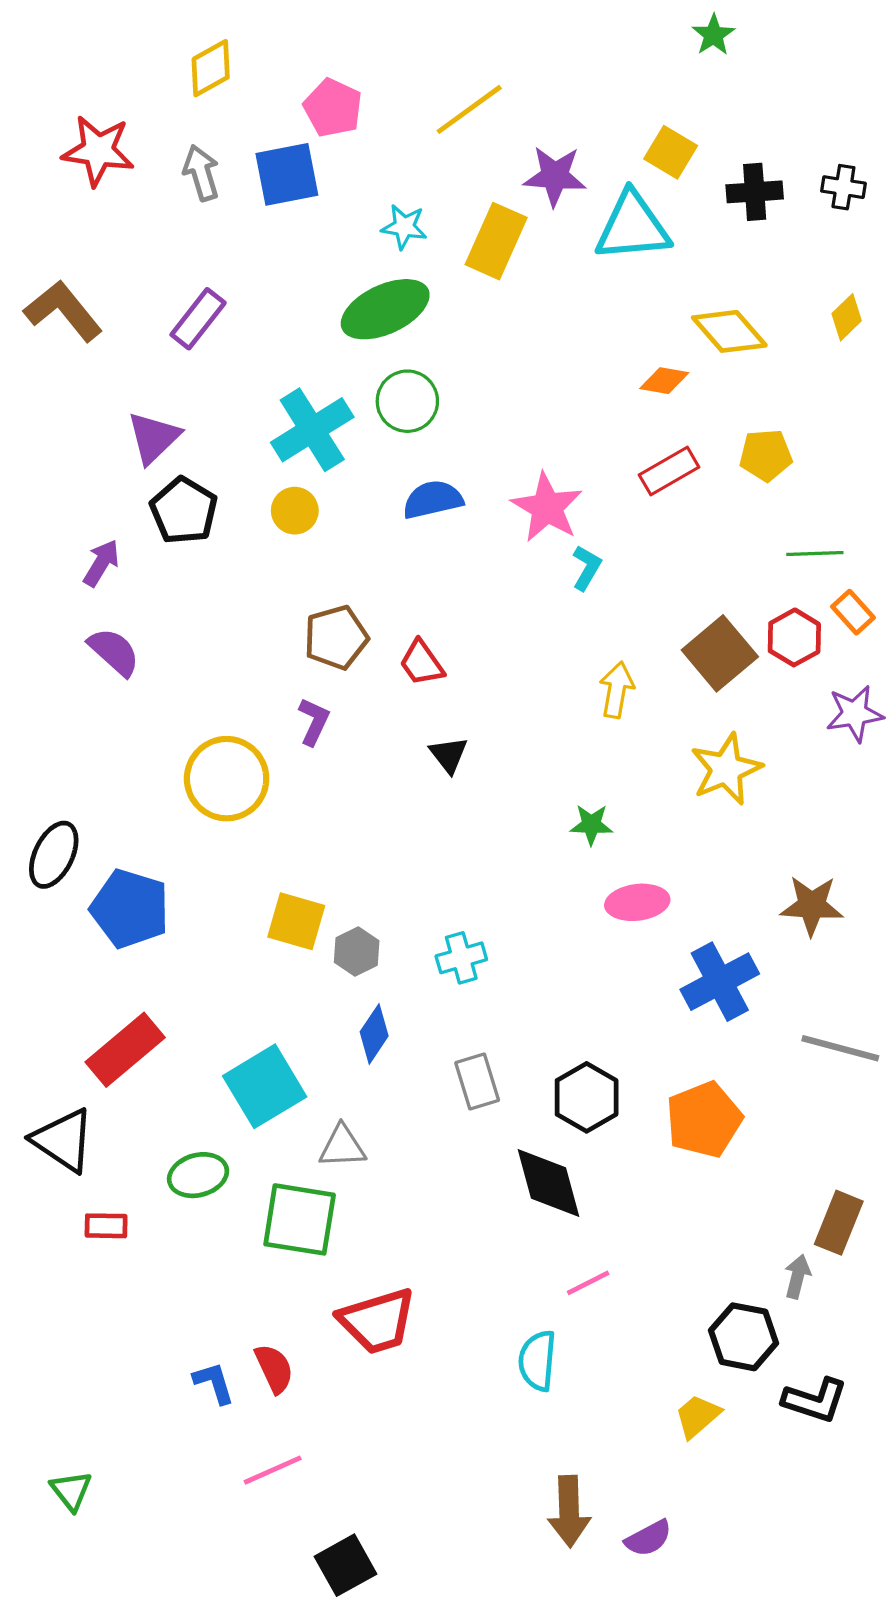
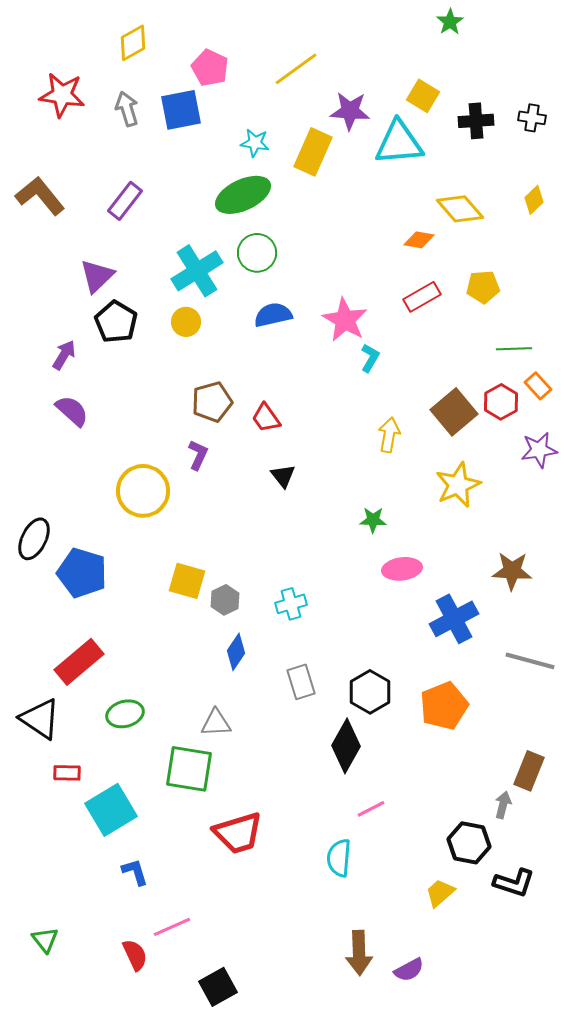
cyan square: (265, 1086) -> (111, 810), moved
green ellipse: (198, 1175) -> (125, 714), moved
black diamond: (548, 1183) -> (346, 746), turned 44
red semicircle: (274, 1369) -> (135, 955), moved

